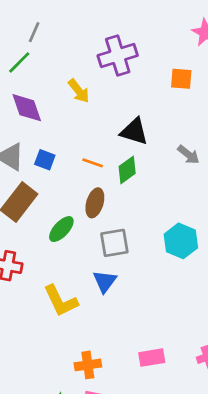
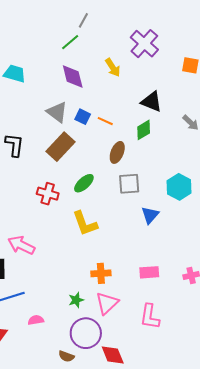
purple cross: (118, 56) -> (144, 44), turned -36
orange line: (93, 163) -> (105, 121), moved
green ellipse: (61, 229) -> (84, 183), moved
blue triangle: (105, 281) -> (150, 215), moved

